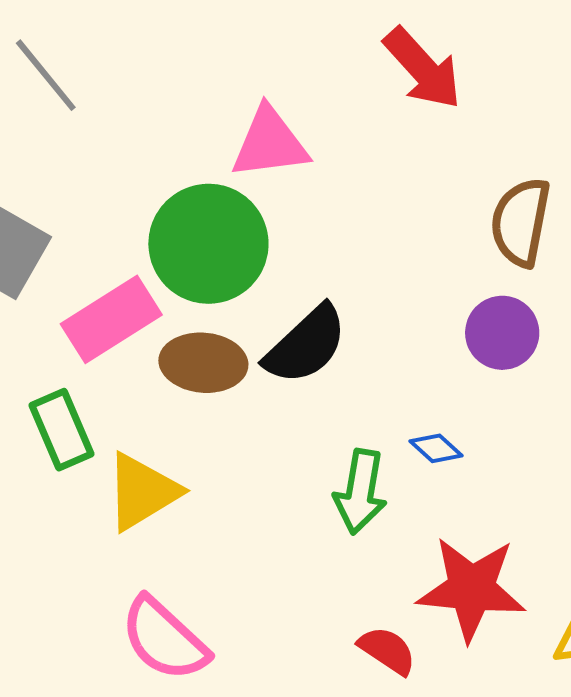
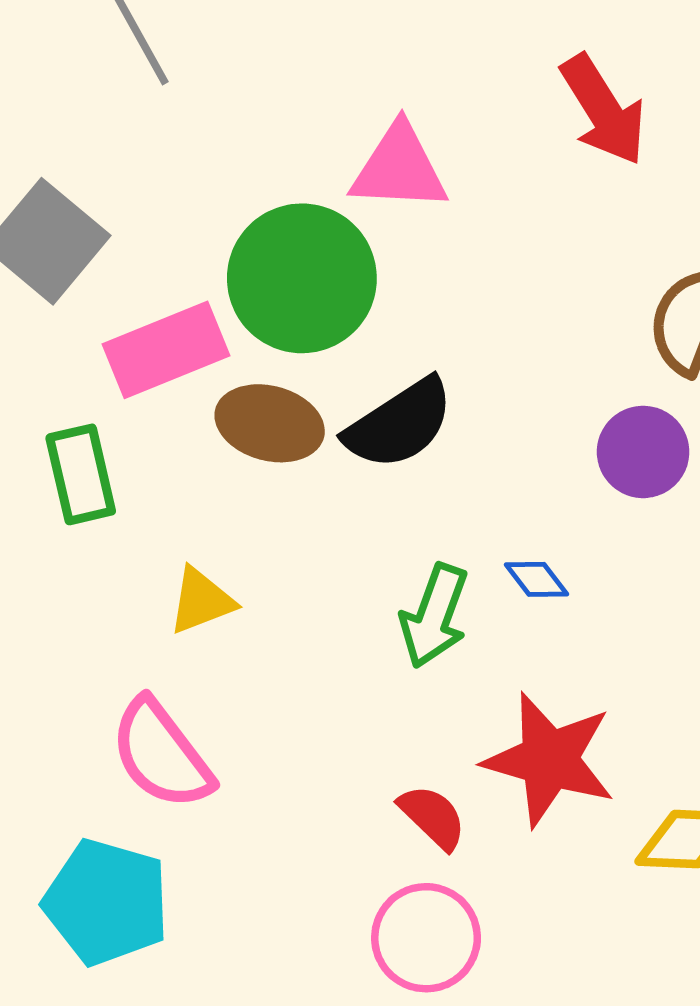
yellow triangle: (142, 492) -> (201, 601), moved, size x0.7

